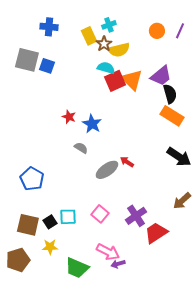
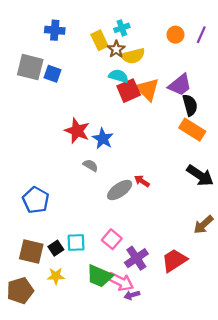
red star: (69, 117) -> (77, 131), size x1.6
purple cross: (136, 216) -> (136, 258), moved
green trapezoid: (77, 268) -> (99, 276), moved

